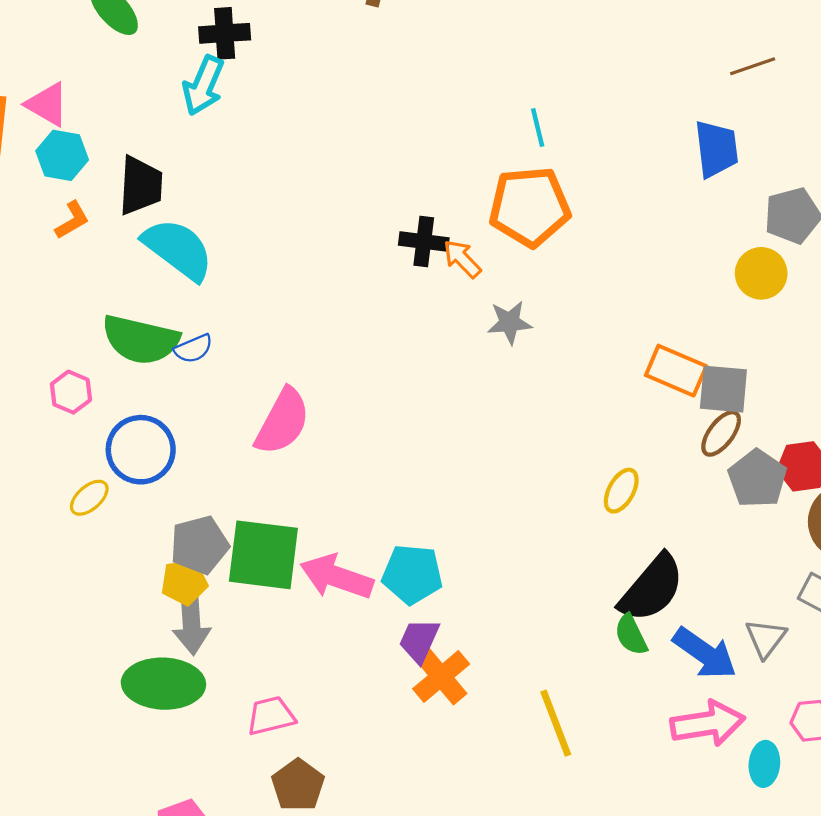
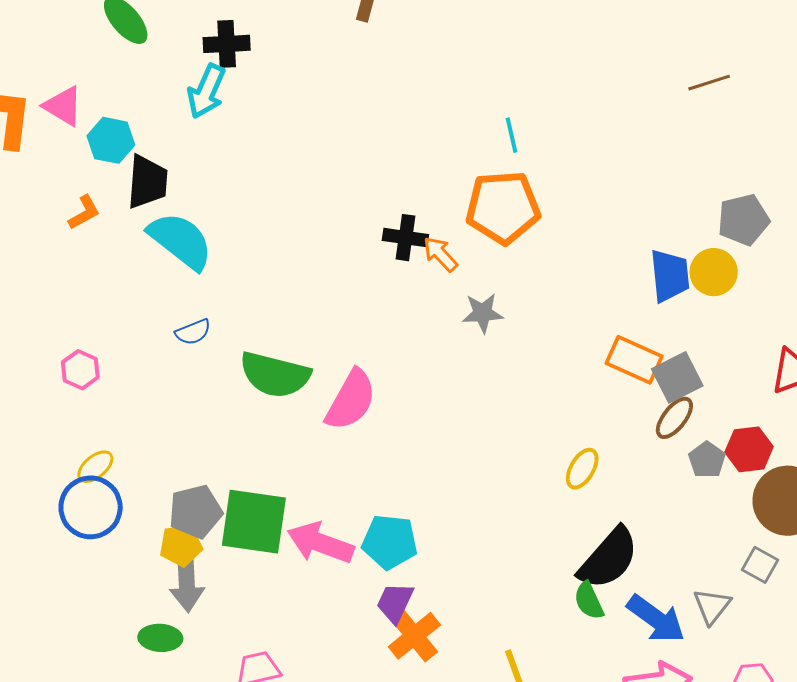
blue trapezoid: (716, 149) -> (670, 276), moved
cyan hexagon: (62, 155) -> (111, 140), moved
green semicircle: (141, 340) -> (275, 375), moved
gray square: (723, 389) -> (677, 377), turned -33
pink semicircle: (283, 422) -> (351, 400), moved
blue circle: (141, 450) -> (91, 507), moved
gray pentagon: (757, 479) -> (707, 460), size x0.7
green ellipse: (163, 684) -> (160, 638), size x0.6

